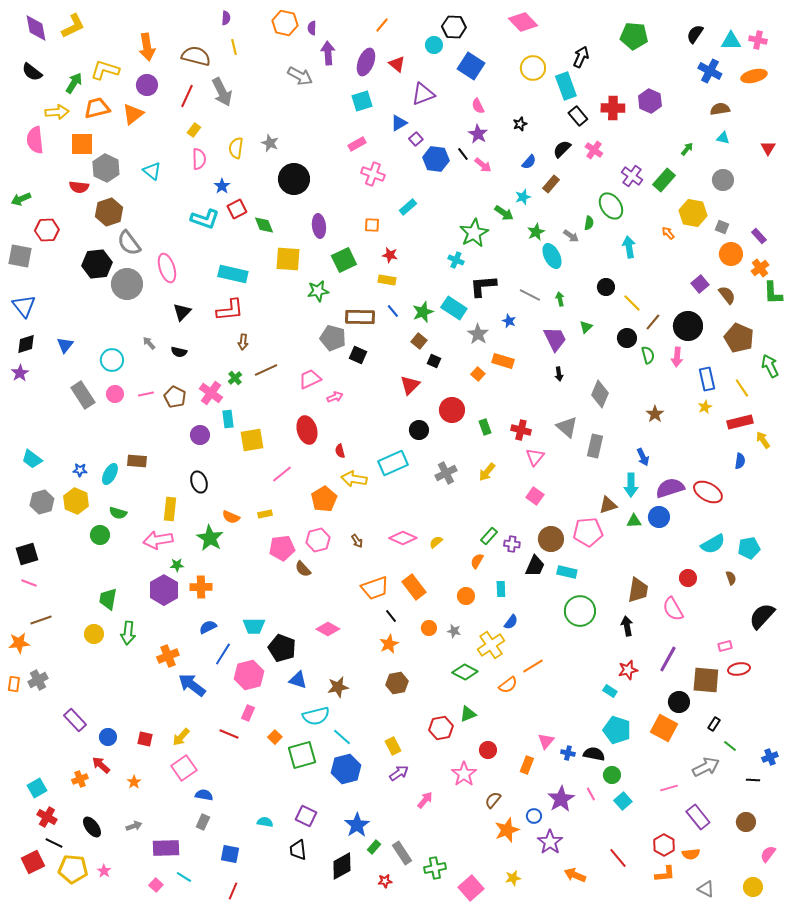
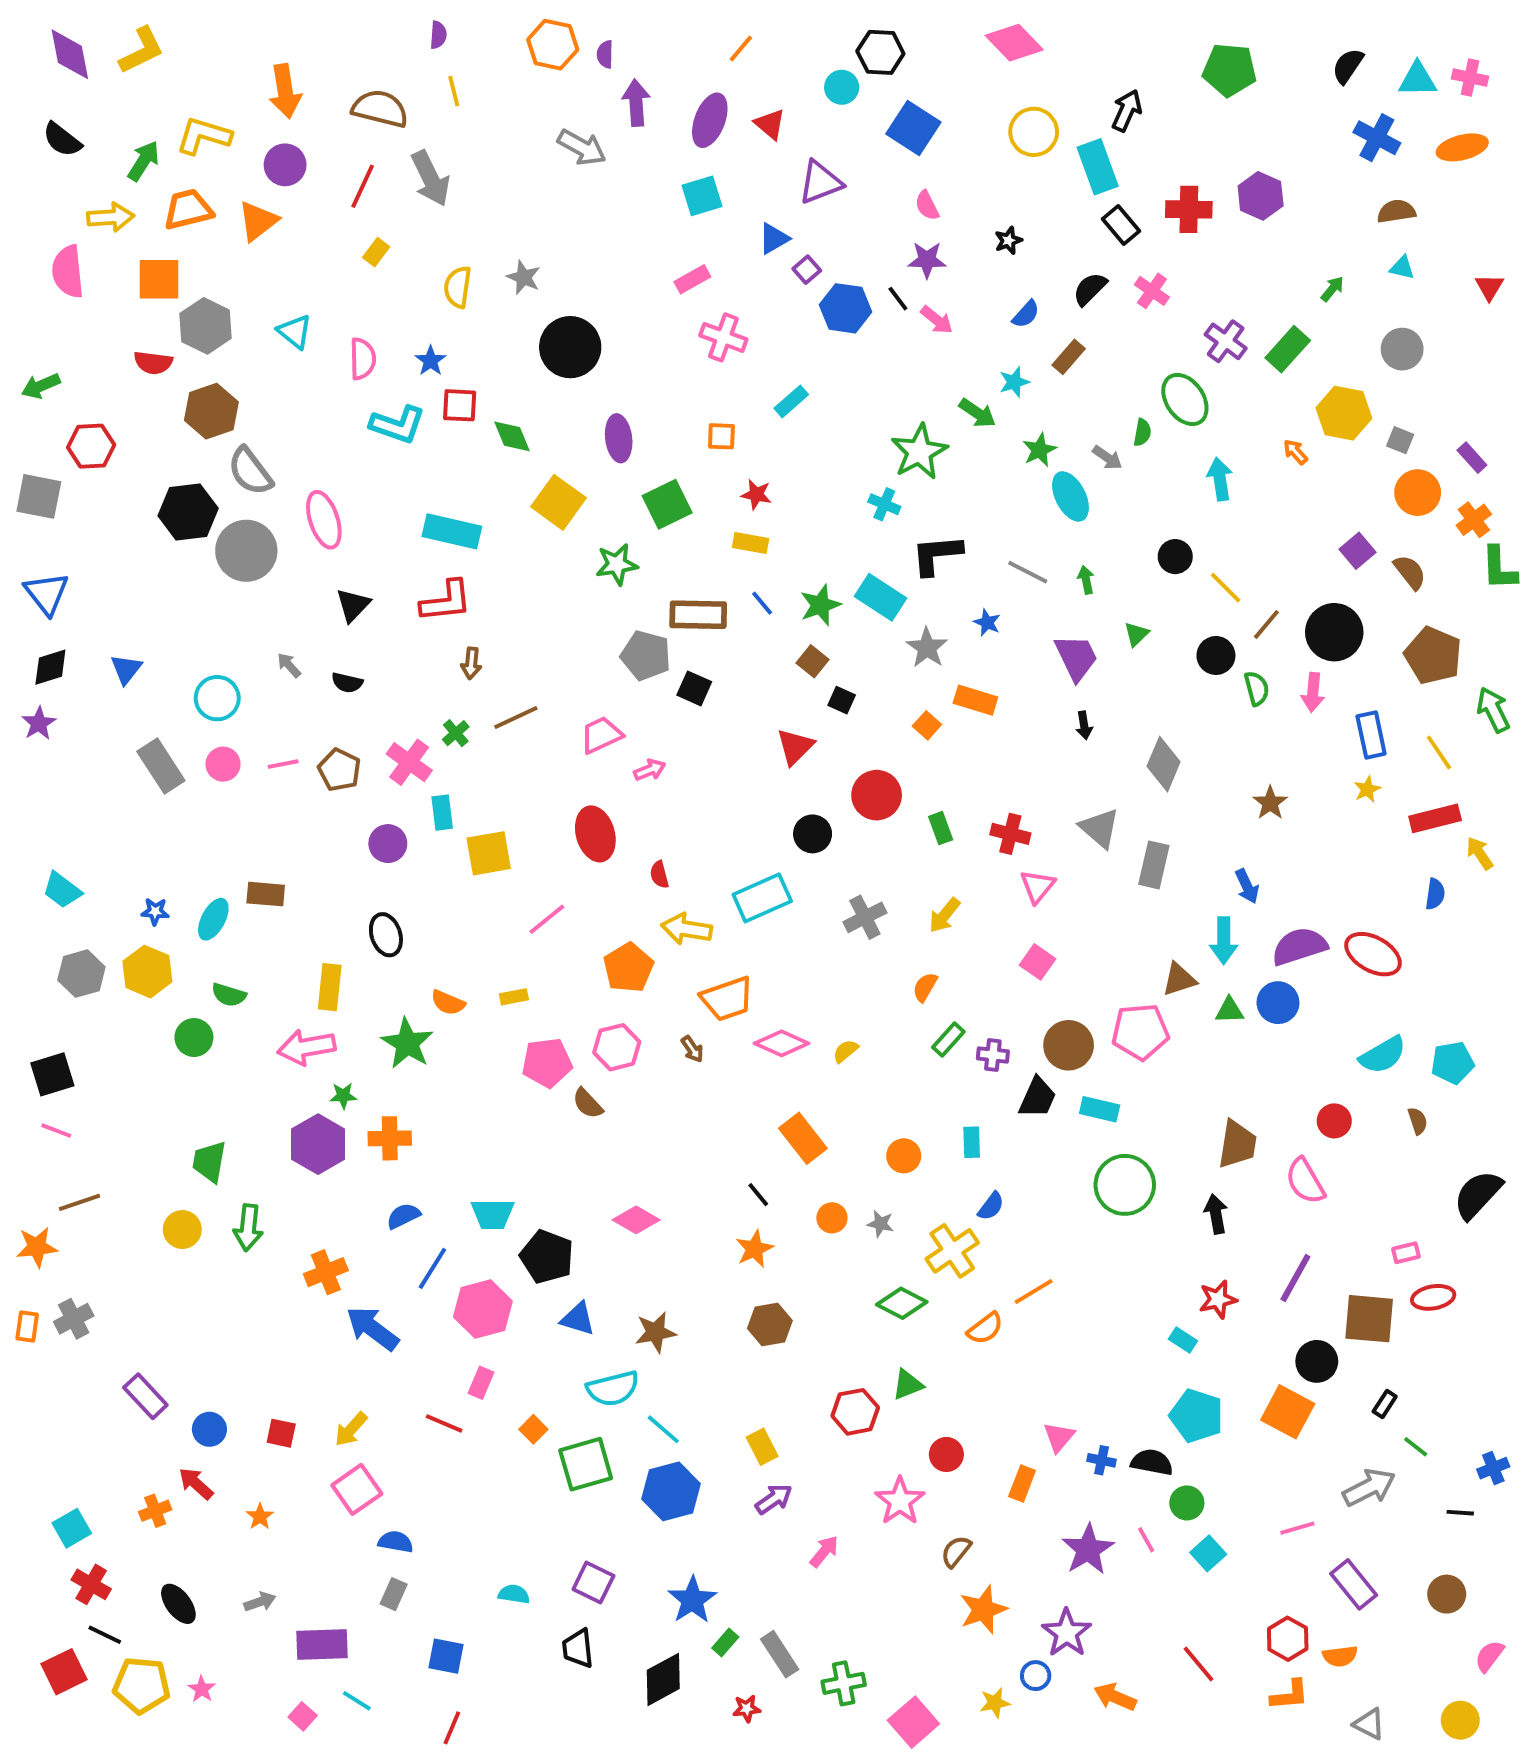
purple star: (478, 134) -> (927, 260), turned -30
pink semicircle: (199, 159) -> (363, 359), moved
red square: (237, 209) -> (460, 405), turned 30
yellow square: (288, 259) -> (559, 502), turned 32
orange semicircle: (477, 561) -> (925, 987), moved
orange trapezoid: (375, 588) -> (727, 999), moved
blue circle: (534, 816) -> (1036, 1676), moved

